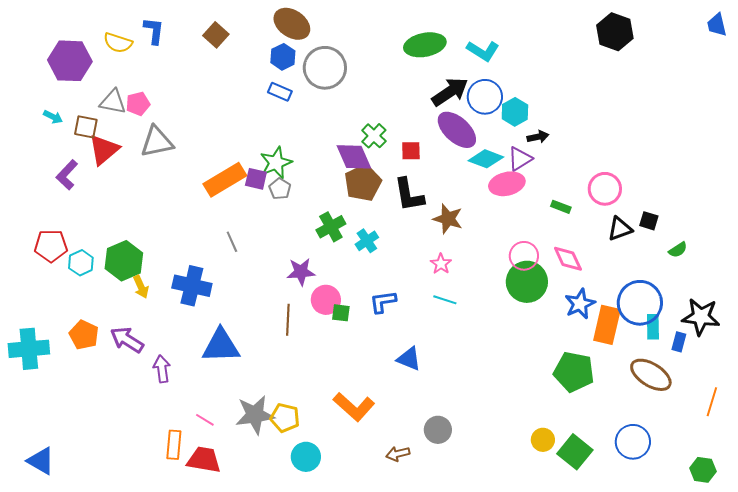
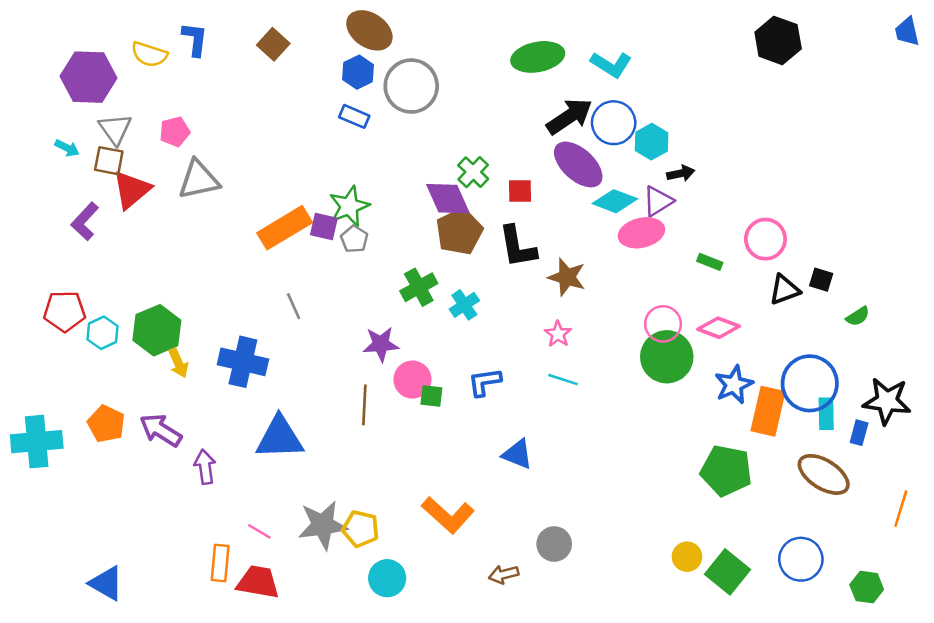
gray triangle: (113, 102) -> (115, 129), moved, turned 44
pink diamond: (568, 259) -> (719, 328), turned -44
blue triangle: (41, 461) -> (106, 583), moved
green hexagon: (703, 470) -> (867, 587), moved

